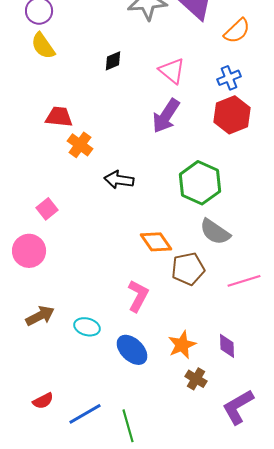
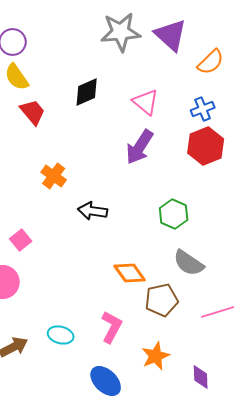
black diamond: (113, 61) -> (87, 92), size x1.4
red trapezoid: (59, 117) -> (33, 112), moved, turned 44
green hexagon: (200, 183) -> (174, 214), size x0.7
cyan ellipse: (87, 327) -> (61, 335), moved
orange star: (182, 345) -> (156, 356), moved

